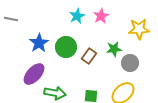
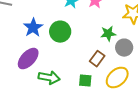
brown rectangle: (89, 56) -> (97, 59), moved

